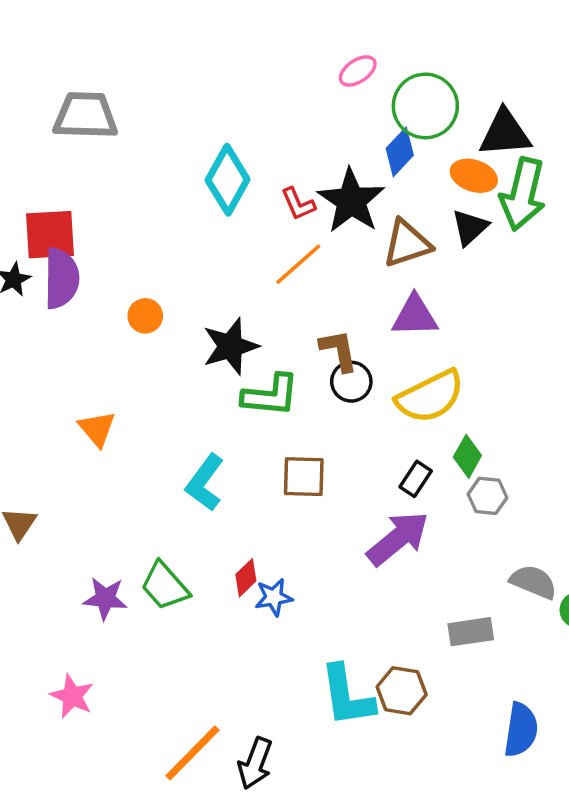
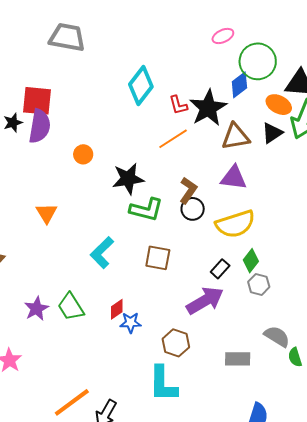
brown L-shape: (339, 350) -> (188, 190), turned 36
purple star: (105, 598) -> (36, 309), turned 30
brown hexagon: (402, 691) -> (176, 343), moved

